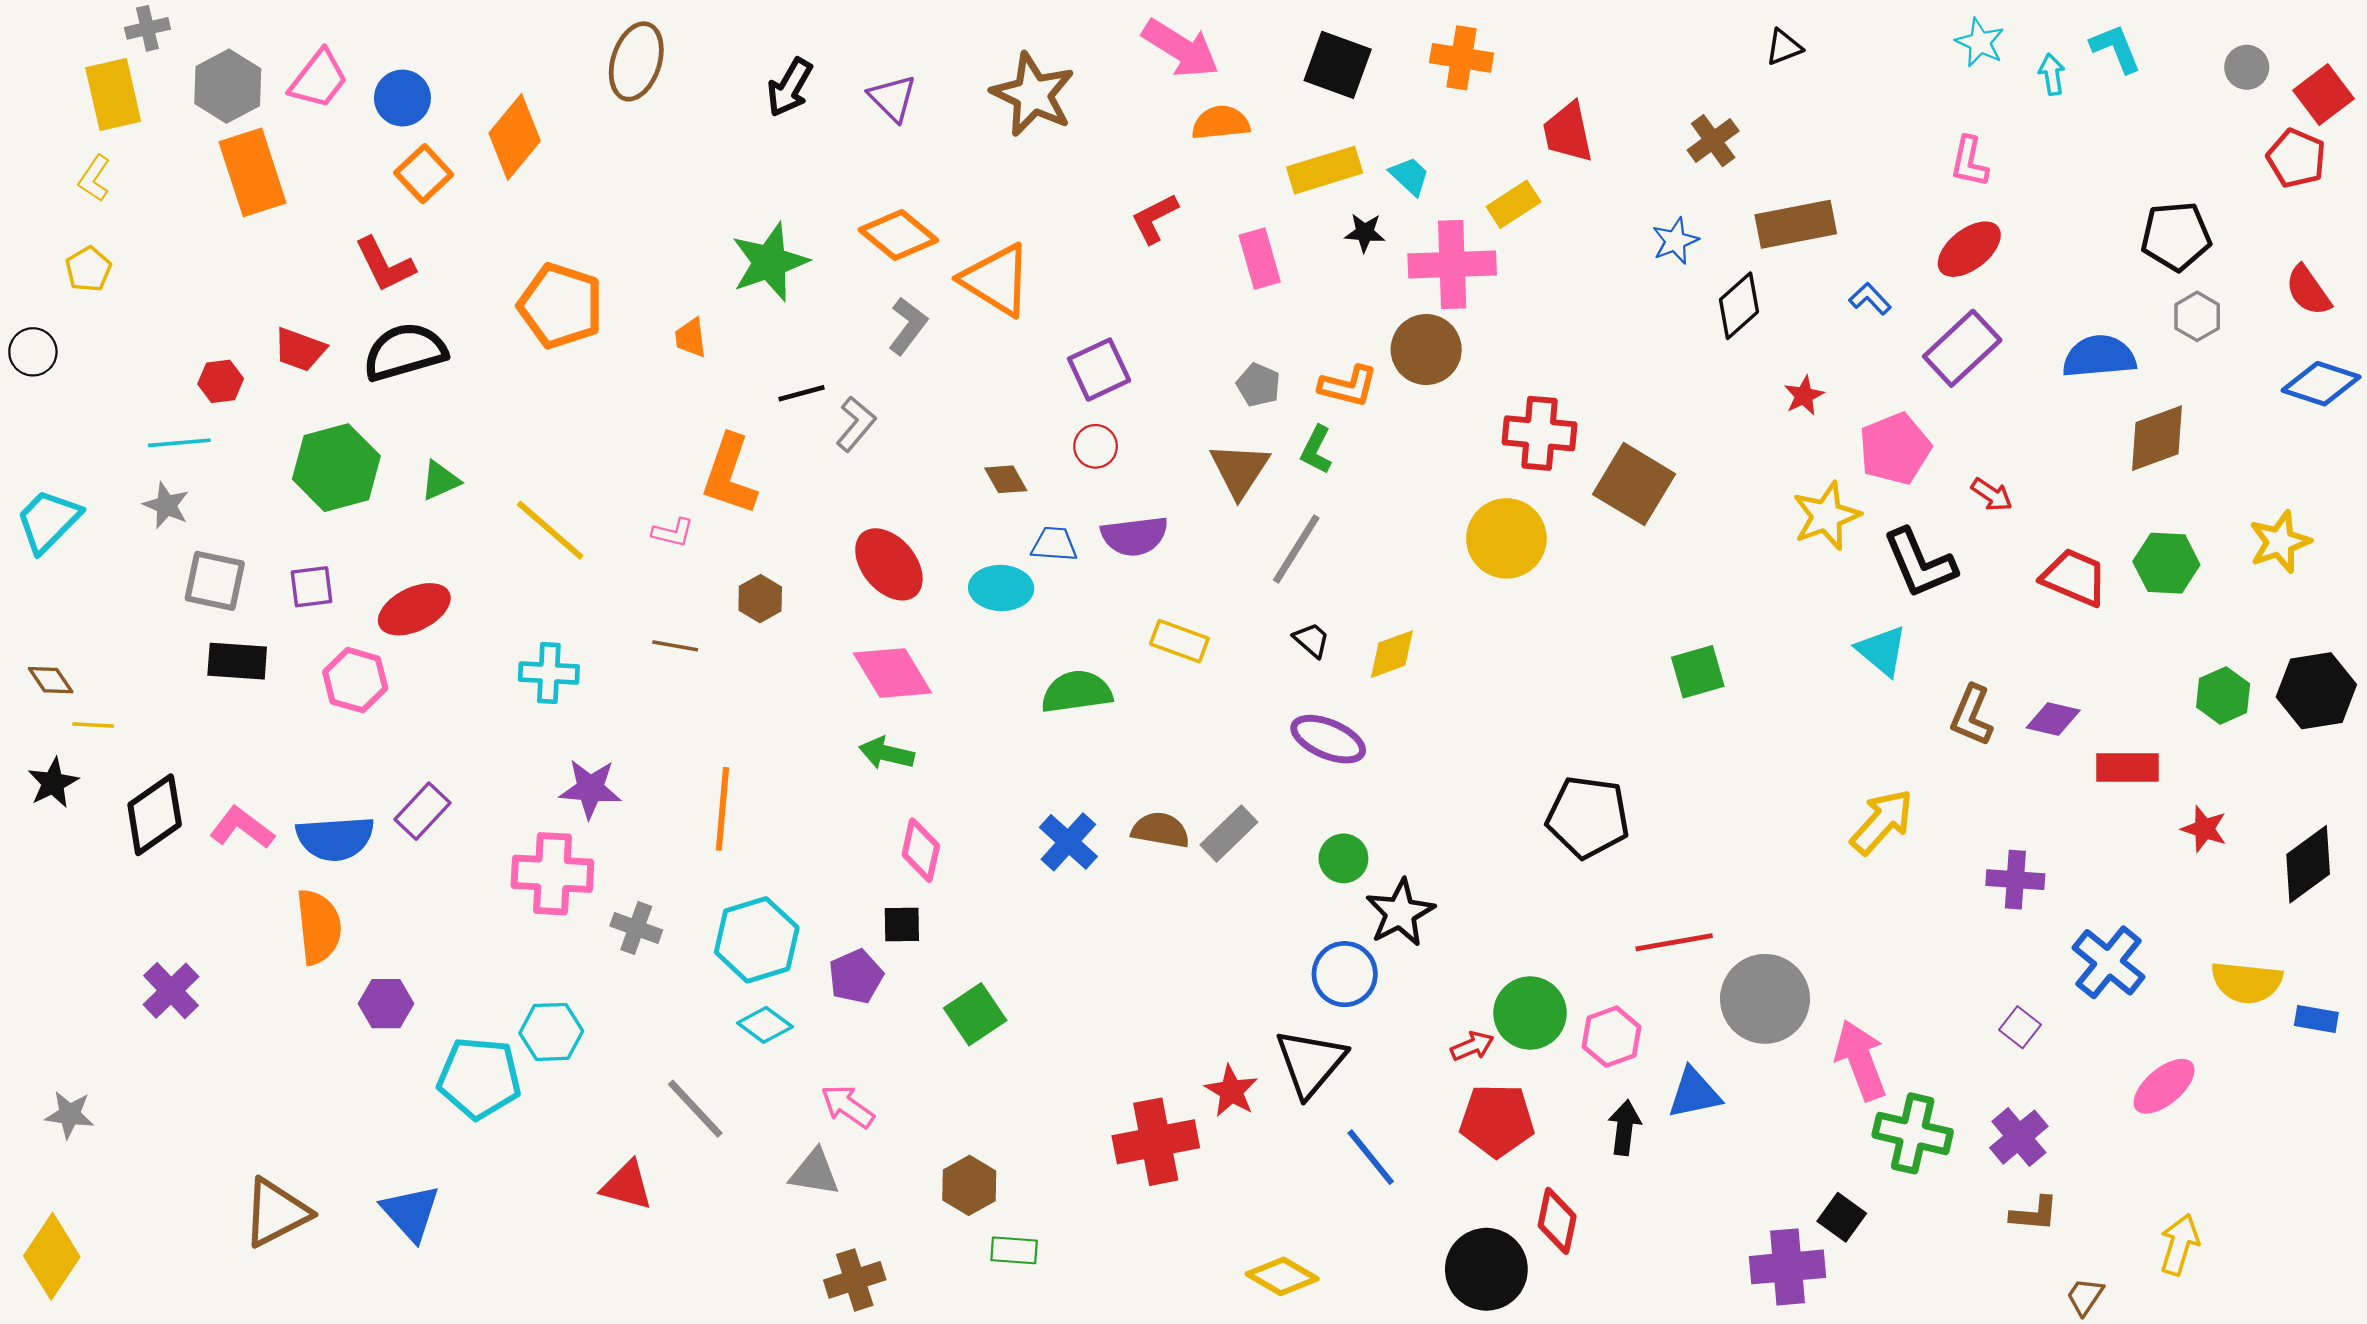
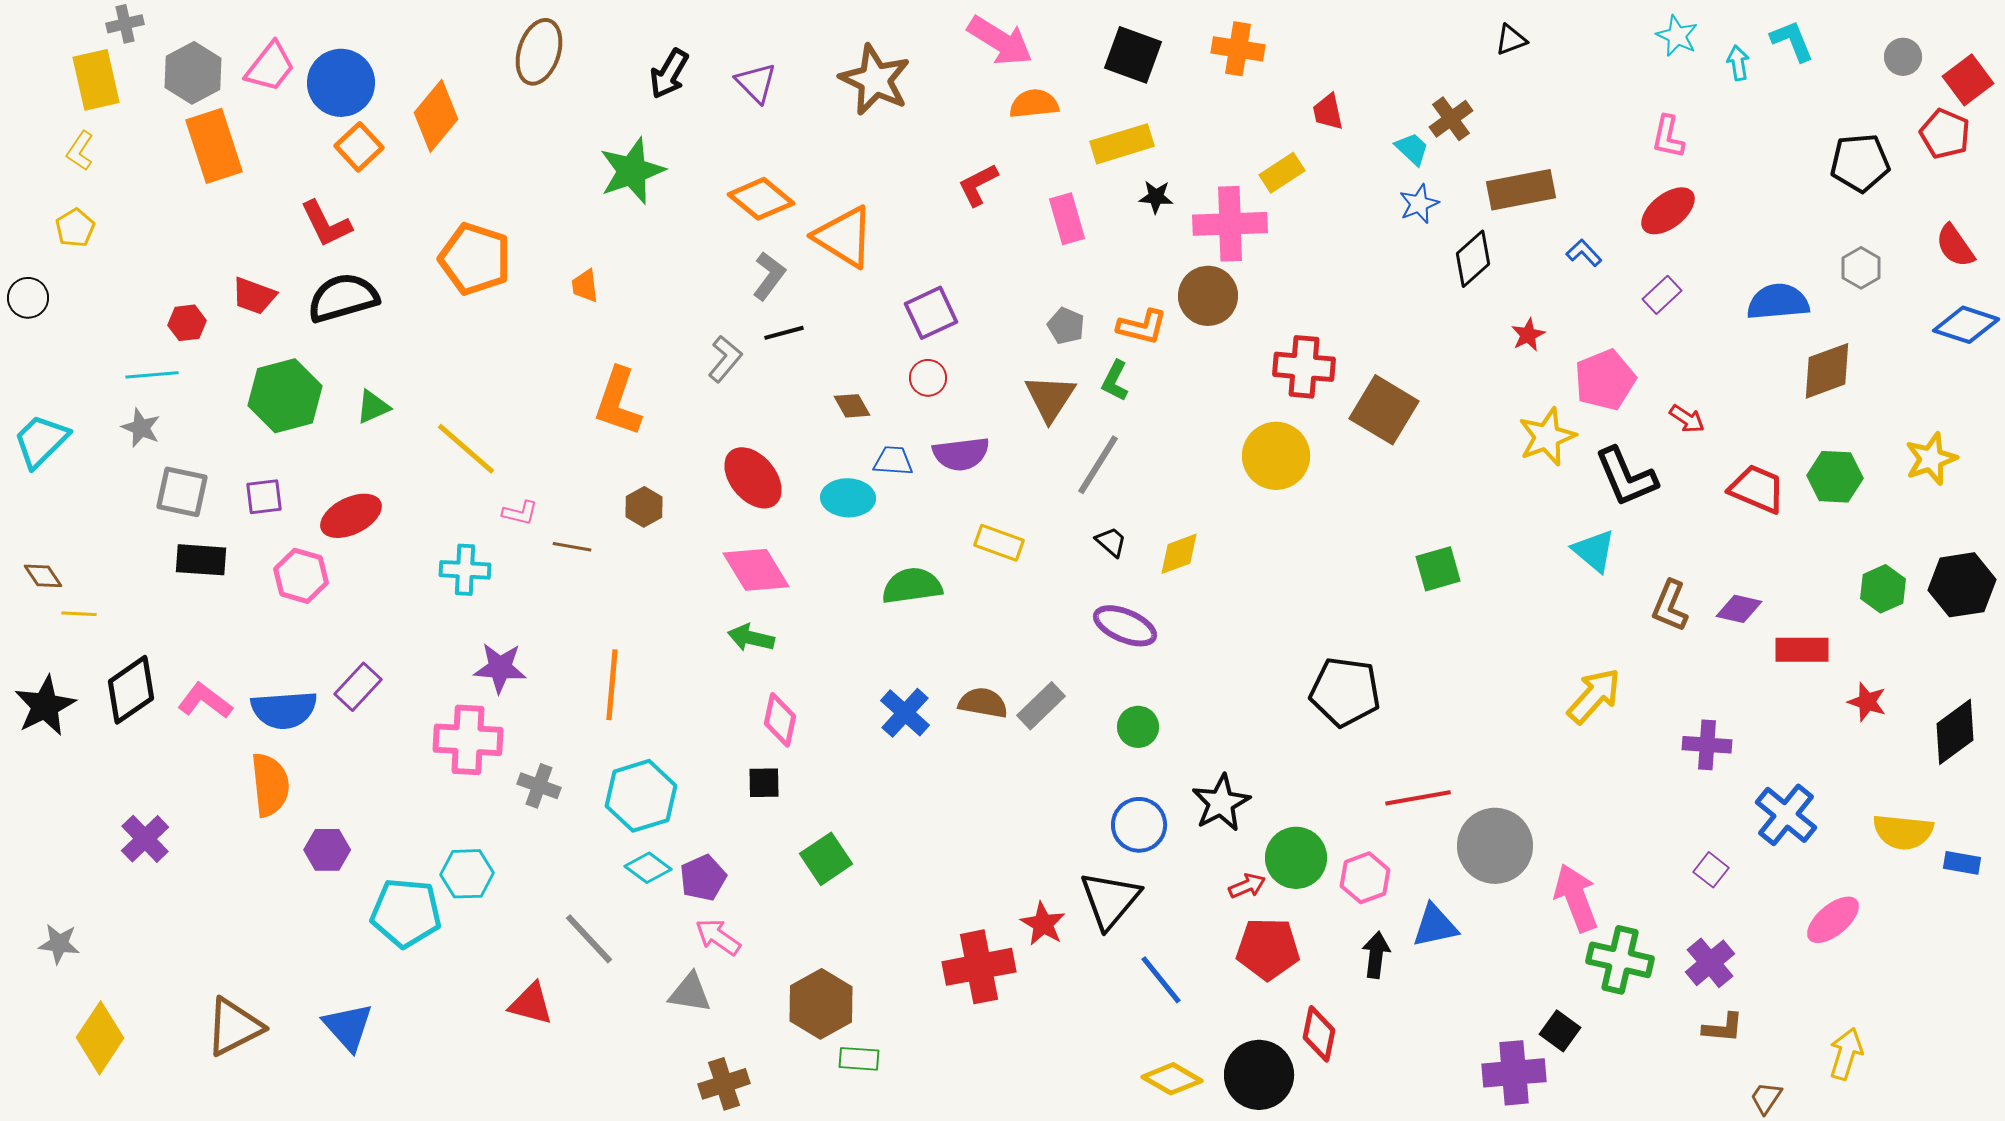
blue circle: (402, 98) -> (341, 83), size x1.4
red trapezoid: (1568, 132) -> (1328, 112), size x0.7
cyan trapezoid: (1410, 176) -> (1412, 149), moved
black pentagon: (2176, 236) -> (1860, 163), moved
green star: (770, 262) -> (632, 171), moved
purple rectangle: (1962, 348) -> (1662, 295), size x0.6
black line: (802, 393) -> (784, 333), moved
pink L-shape: (673, 533) -> (520, 513), moved
black star: (53, 783) -> (45, 706), moved, size x1.4
black star: (1400, 913) -> (1221, 803), moved
purple pentagon: (856, 976) -> (703, 878), moved
brown hexagon: (969, 1185) -> (821, 1004), size x1.4
yellow diamond: (52, 1256) -> (100, 1038), moved
yellow diamond: (1282, 1276) -> (1172, 1079), moved

